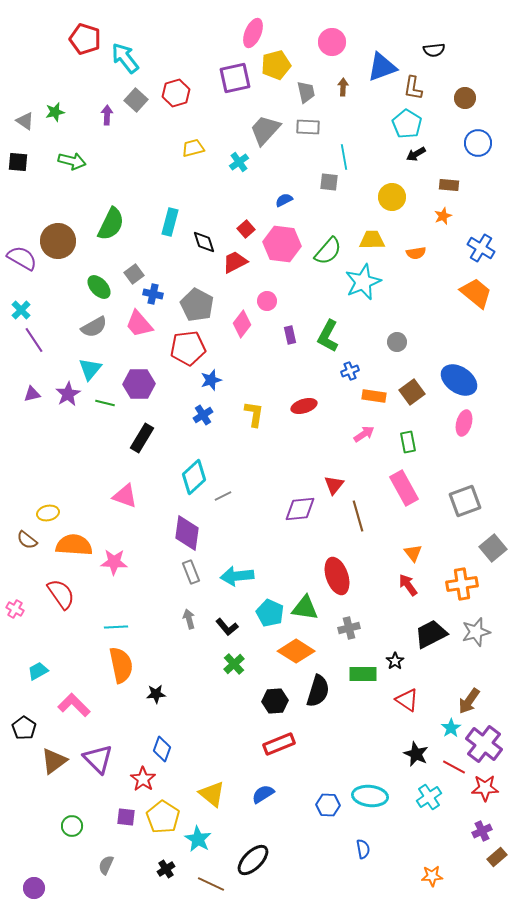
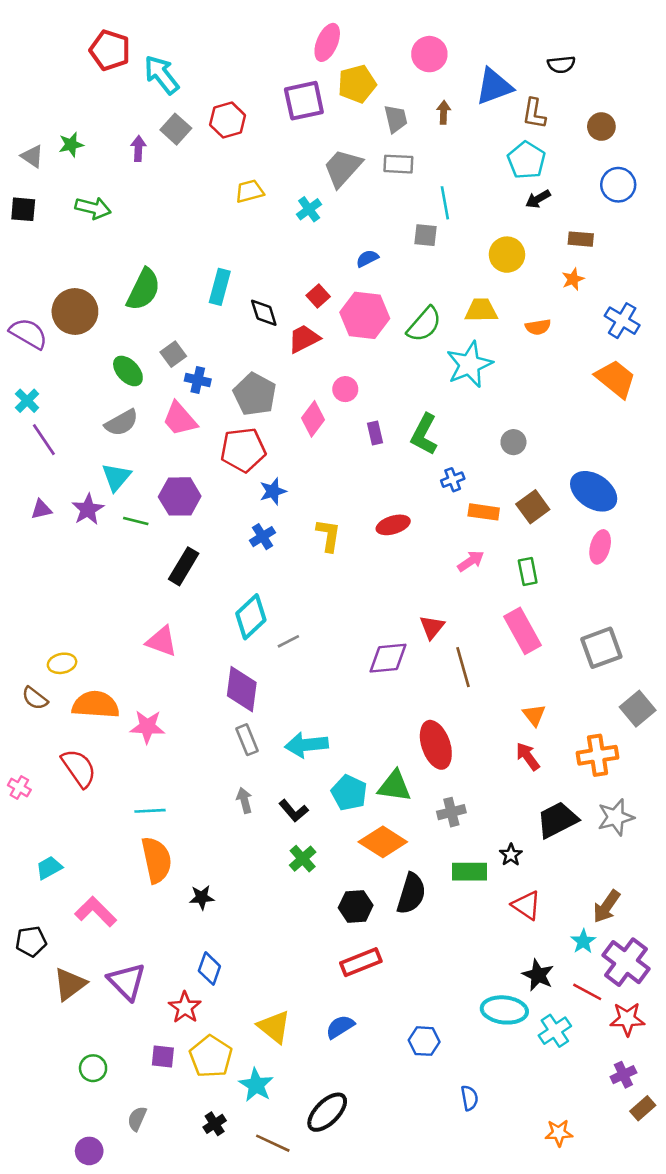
black pentagon: (24, 728) -> (31, 941), turned 30
cyan ellipse: (370, 796) -> (504, 1010), moved
purple circle: (34, 888) -> (89, 1151), moved

